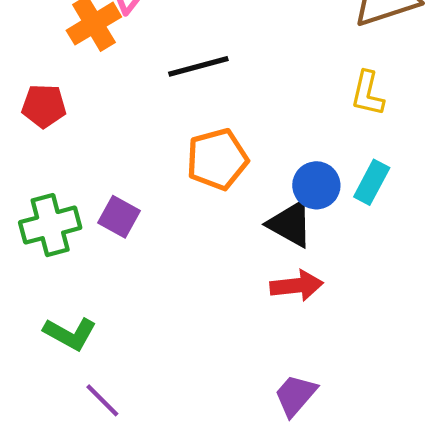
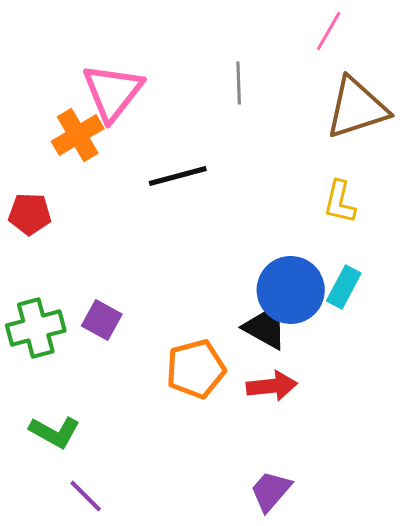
orange pentagon: (217, 159) -> (196, 369), moved
blue circle: (316, 185) -> (291, 290), size x1.5

